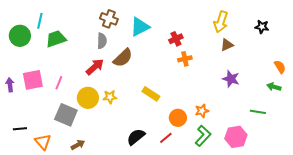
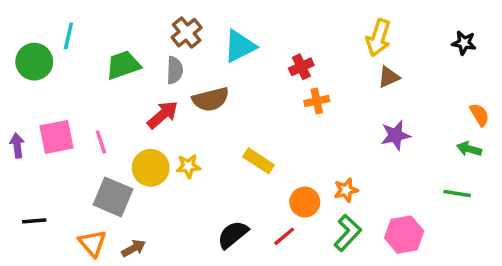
brown cross: (109, 19) -> (187, 33), turned 30
black star: (262, 27) -> (464, 43), moved
green trapezoid: (56, 39) -> (123, 65), moved
brown semicircle: (123, 58) -> (211, 99), turned 30
purple star: (231, 79) -> (396, 135), turned -30
pink line: (59, 83) -> (101, 142), turned -40
green line: (258, 112) -> (457, 193), moved
orange triangle: (43, 142) -> (92, 243), moved

